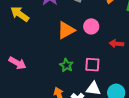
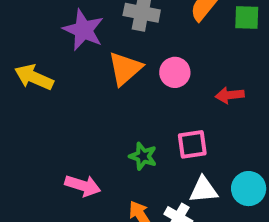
orange triangle: (66, 30) -> (125, 69), moved
pink arrow: (17, 63) -> (83, 186), moved

